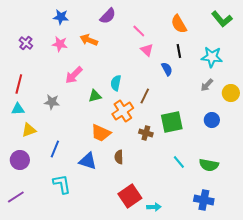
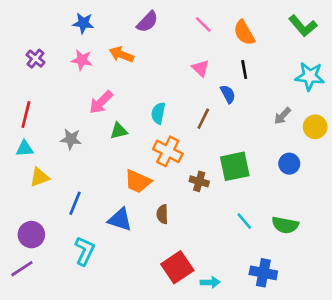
pink line: (139, 31) -> (203, 24), moved
cyan star: (212, 57) -> (310, 76), moved
green triangle: (95, 96) -> (119, 131), moved
brown line: (145, 96) -> (203, 119), moved
orange cross: (123, 111) -> (168, 151), turned -30
purple circle: (20, 160) -> (31, 235), moved
cyan L-shape: (62, 184) -> (85, 251), turned 35
blue cross: (204, 200) -> (263, 273), moved

